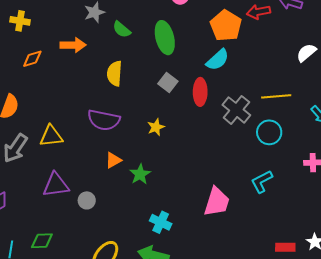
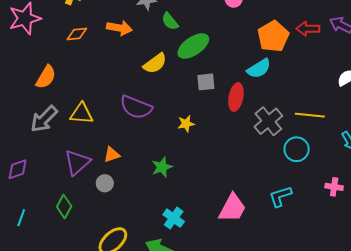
green ellipse: (165, 38) -> (193, 46), moved, turned 60
yellow semicircle: (115, 74) -> (155, 63), turned -140
gray square: (168, 83) -> (206, 82), turned 36
orange triangle: (113, 160) -> (112, 155), moved
purple triangle: (56, 185) -> (77, 162), turned -44
green diamond: (42, 241) -> (64, 207), moved, turned -70

